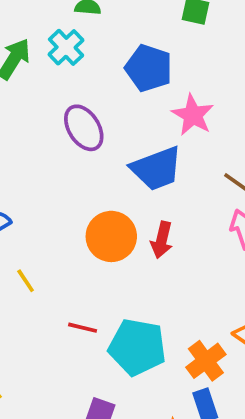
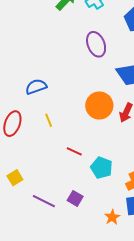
cyan pentagon: (137, 347) -> (101, 168), size x0.7

